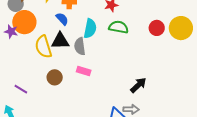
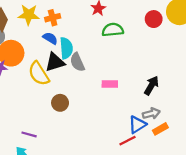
cyan semicircle: (90, 28) -> (66, 48), moved
pink rectangle: (84, 71) -> (110, 84), moved
purple line: (21, 89) -> (29, 134), moved

